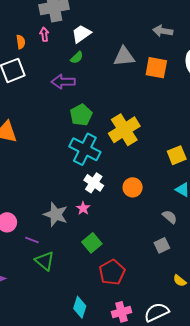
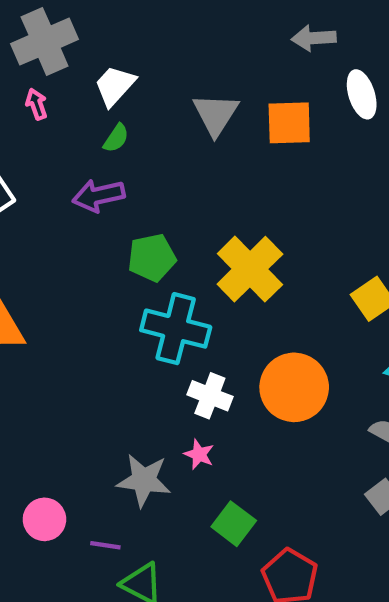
gray arrow: (163, 31) -> (314, 38), moved
gray triangle: (124, 57) -> (216, 114), turned -40
green pentagon: (81, 115) -> (152, 258), turned 30
orange circle: (133, 187) -> (294, 387), size x1.6

